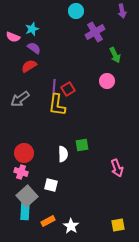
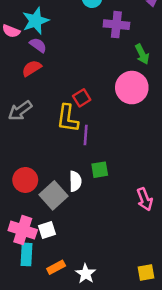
cyan star: (32, 29) -> (36, 21), size x1.5
purple cross: (95, 32) -> (116, 25), turned 36
pink circle: (107, 81) -> (132, 88), size x1.6
purple line: (54, 87) -> (86, 135), moved
pink cross: (21, 172) -> (23, 230), moved, size x1.5
white square: (51, 185) -> (47, 230), moved, turned -32
gray square: (27, 196) -> (53, 195), moved

